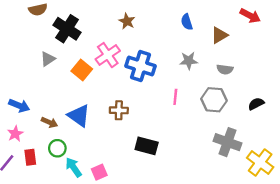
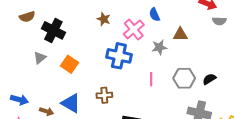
brown triangle: (219, 35) -> (180, 34), moved, turned 35
pink cross: (108, 55) -> (134, 29), moved
gray semicircle: (225, 69) -> (219, 21), moved
black semicircle: (256, 104) -> (209, 79), moved

